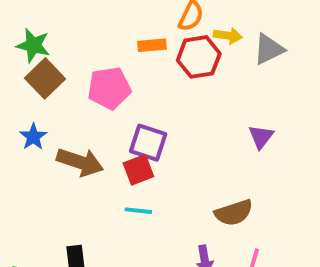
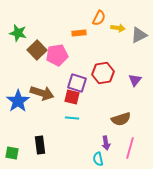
red hexagon: (199, 57) -> (103, 73), moved
brown square: (45, 78) -> (37, 50), moved
blue star: (33, 137) -> (18, 101), moved, size x1.6
red square: (138, 170) -> (72, 97), turned 35

